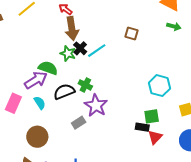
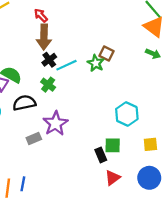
green star: (68, 53) -> (96, 63), moved
green cross: (85, 85) -> (48, 85), moved
black rectangle: (142, 127) -> (101, 155), turned 48
red triangle: (155, 137) -> (113, 178), moved

